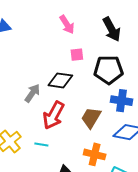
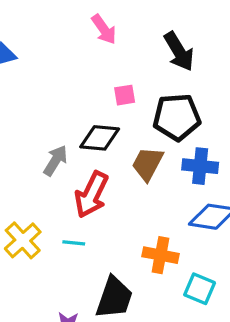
pink arrow: (67, 25) -> (104, 29), moved
brown trapezoid: (91, 118) -> (147, 164), moved

